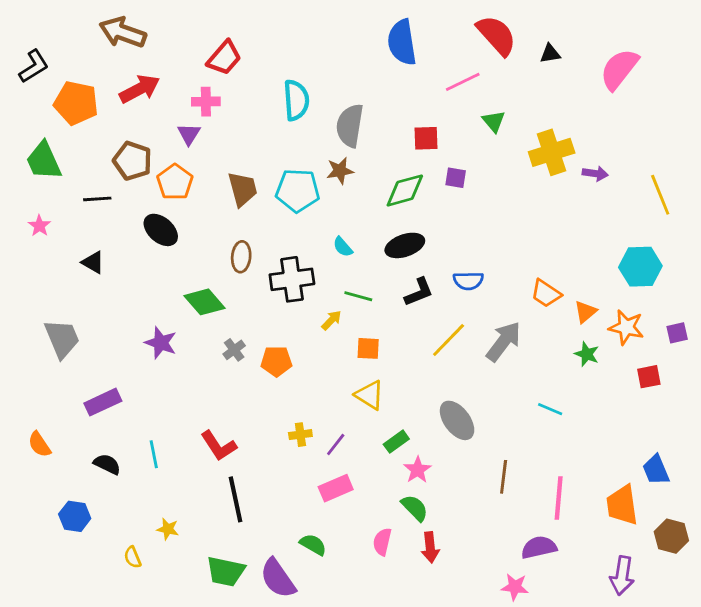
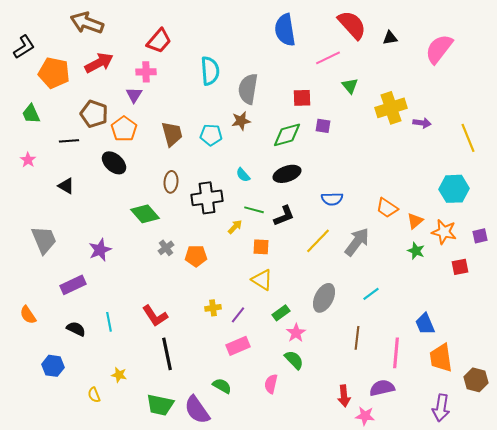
green trapezoid: (44, 161) -> (31, 114), size x0.7
cyan pentagon: (298, 190) -> (211, 135), size x0.7
black L-shape: (419, 292) -> (284, 216), moved
purple star: (161, 343) -> (100, 250), moved, turned 30
cyan line: (550, 409) -> (371, 294), moved, turned -60
gray ellipse: (457, 420) -> (324, 298), turned 64
blue trapezoid: (656, 470) -> (425, 324), moved
red arrow: (430, 547) -> (344, 396), moved

